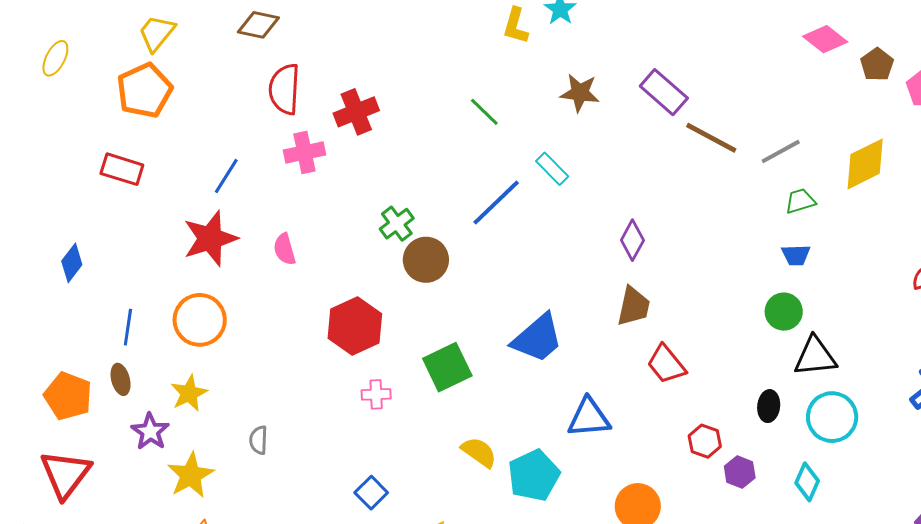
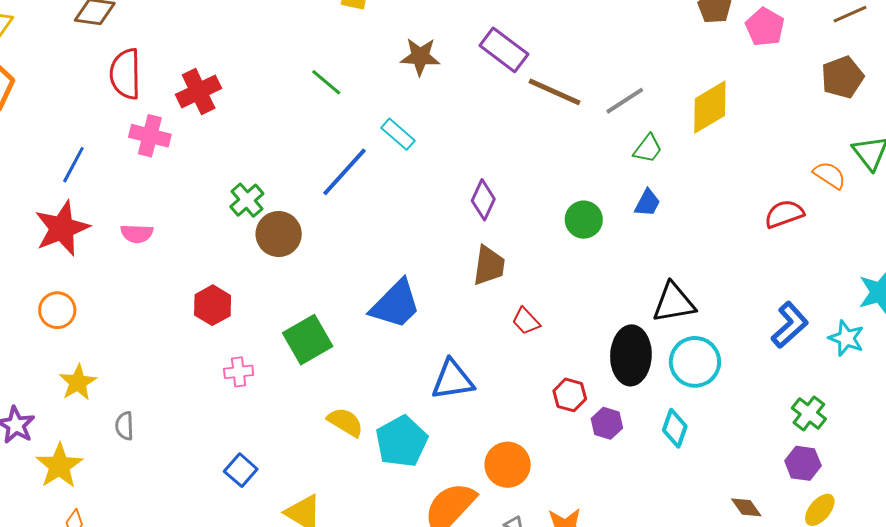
pink cross: (304, 153) -> (150, 136), turned 30
green trapezoid: (800, 201) -> (648, 149), turned 148
pink semicircle: (285, 249) -> (137, 234), turned -68
blue trapezoid: (796, 255) -> (647, 203), turned -56
green circle: (784, 312) -> (584, 220), moved
orange circle: (200, 320) -> (57, 310), size x0.7
red hexagon: (355, 326) -> (213, 305), size x0.7
red trapezoid: (666, 364) -> (526, 321), size x0.7
yellow star: (189, 393) -> (78, 382), moved
black ellipse: (769, 406) -> (631, 355), size x1.8

